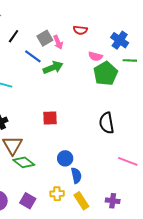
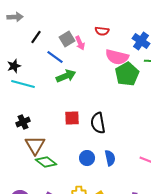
pink semicircle: (95, 56) -> (117, 57), size x1.6
green arrow: (53, 67) -> (66, 76), moved
black semicircle: (107, 123) -> (98, 123), moved
blue semicircle: (76, 176) -> (110, 158), moved

